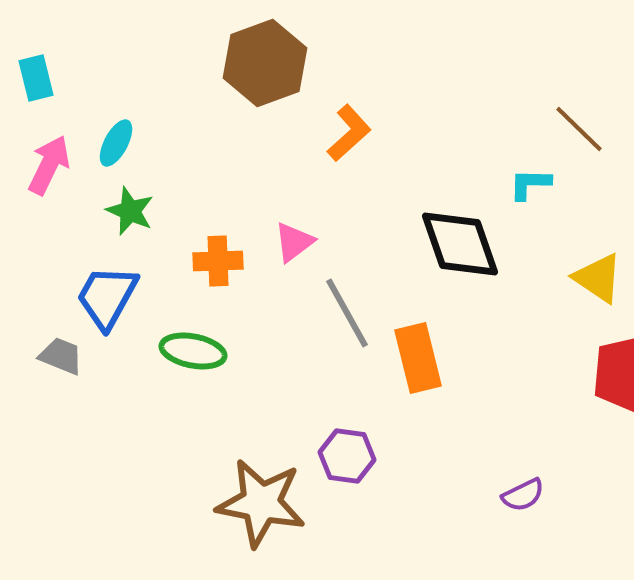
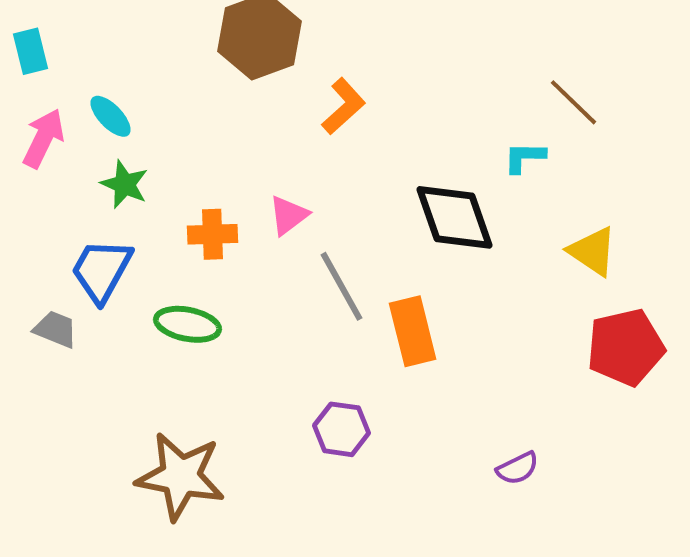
cyan ellipse: (116, 143) -> (111, 116), turned -72
brown star: (261, 503) -> (181, 476), moved

